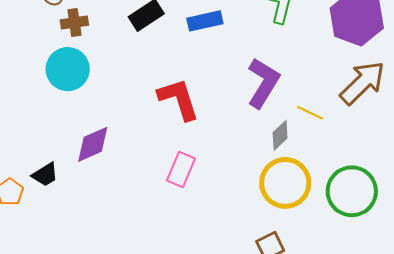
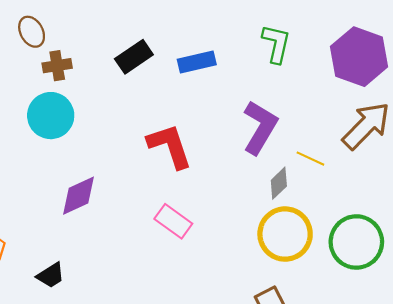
pink rectangle: (181, 170) -> (173, 221), turned -76
black trapezoid: (45, 175) -> (51, 275), moved

